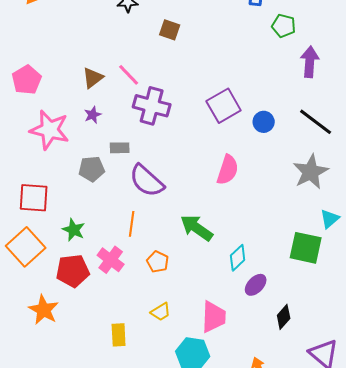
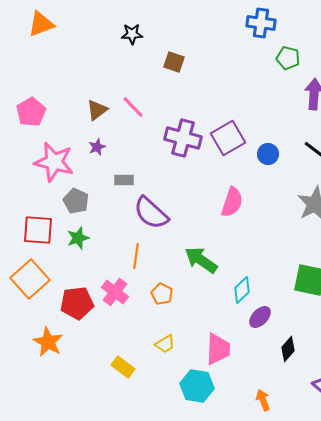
purple cross: (152, 106) -> (183, 138), moved
gray pentagon: (92, 169) -> (76, 201), moved, turned 30
green star: (74, 230) -> (78, 238), moved, turned 30
yellow rectangle: (119, 335) -> (123, 367), turned -50

